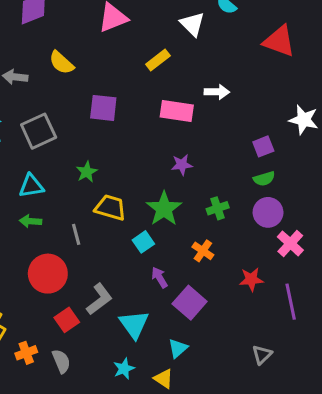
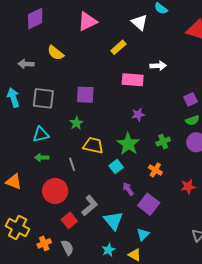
purple square: (103, 108) -> (85, 95), moved
gray square: (39, 131) -> (43, 98), turned 35

